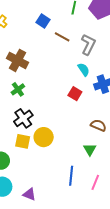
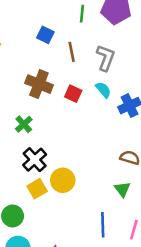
brown line: (62, 37) -> (72, 52), turned 56
brown cross: (18, 60) -> (39, 84), moved
red square: (75, 94) -> (73, 94), moved
yellow square: (23, 141) -> (37, 189), turned -35

